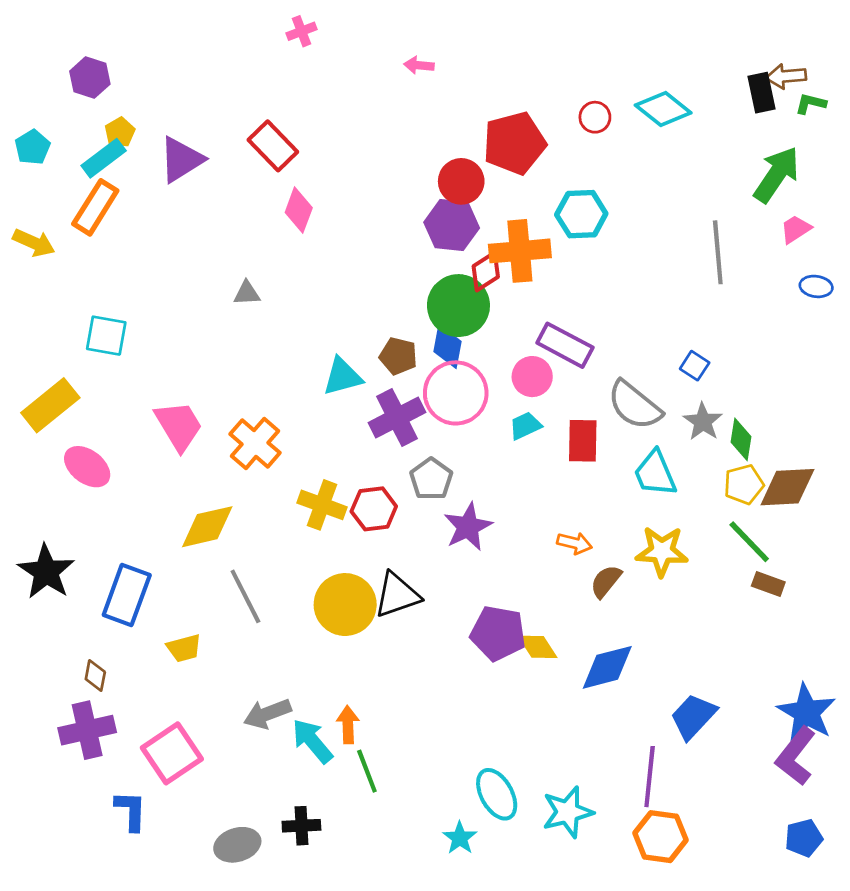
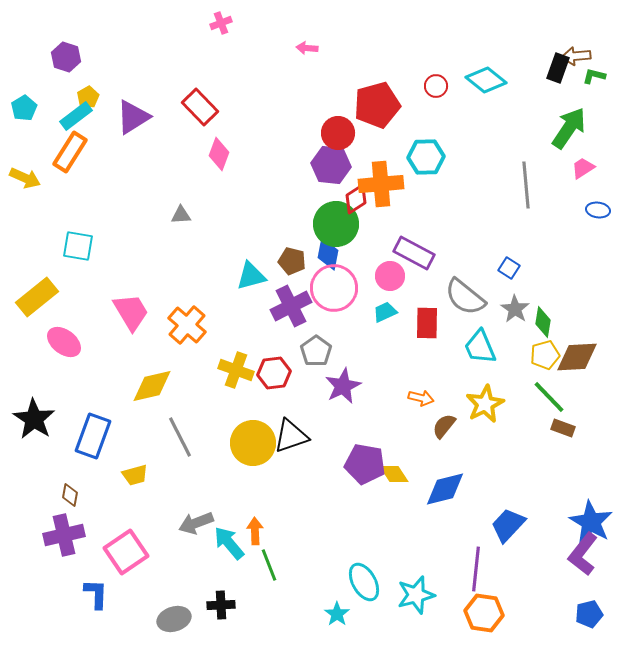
black rectangle: (761, 93) -> (558, 68), turned 32
yellow star: (662, 551) -> (485, 404), turned -30

